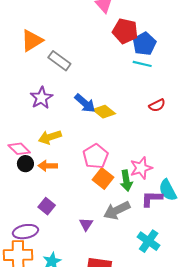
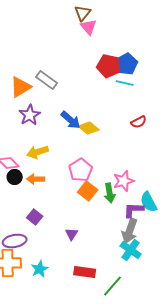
red pentagon: (125, 31) -> (109, 66), moved
orange triangle: (32, 41) -> (21, 87), moved
gray arrow: (117, 210) -> (130, 231), moved, turned -45

